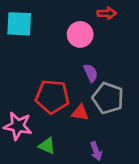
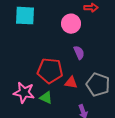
gray pentagon: (108, 98) -> (98, 85), moved
green triangle: (47, 146) -> (46, 98), moved

